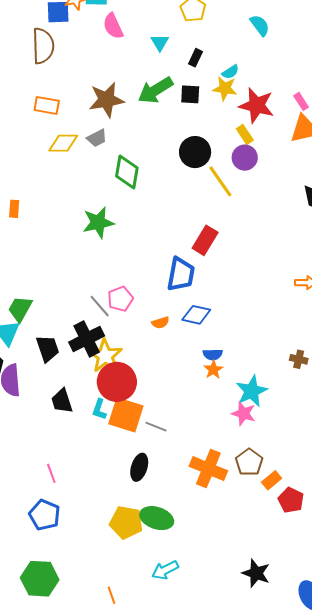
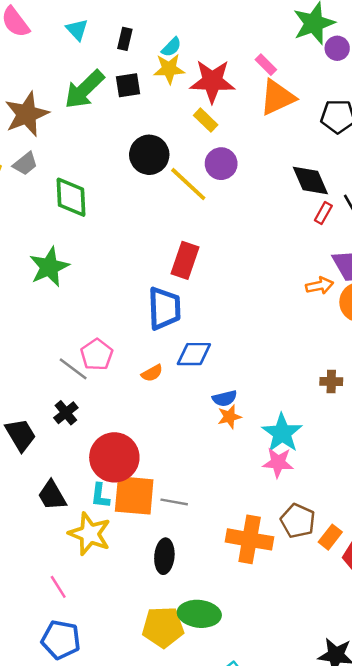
purple circle: (245, 158) -> (221, 164), moved
black cross: (87, 339) -> (66, 413), size x0.6
yellow star: (105, 356) -> (90, 534), moved
orange star: (213, 370) -> (229, 417), turned 30

